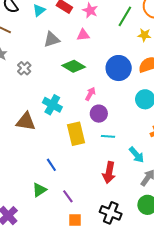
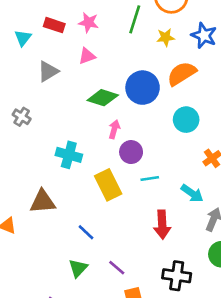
green diamond: (74, 66) -> (103, 98), moved
brown triangle: (26, 122) -> (43, 202), moved

